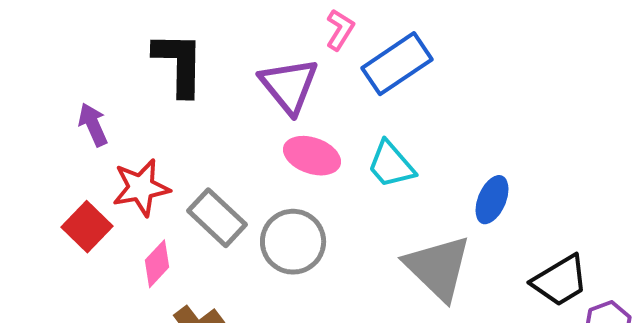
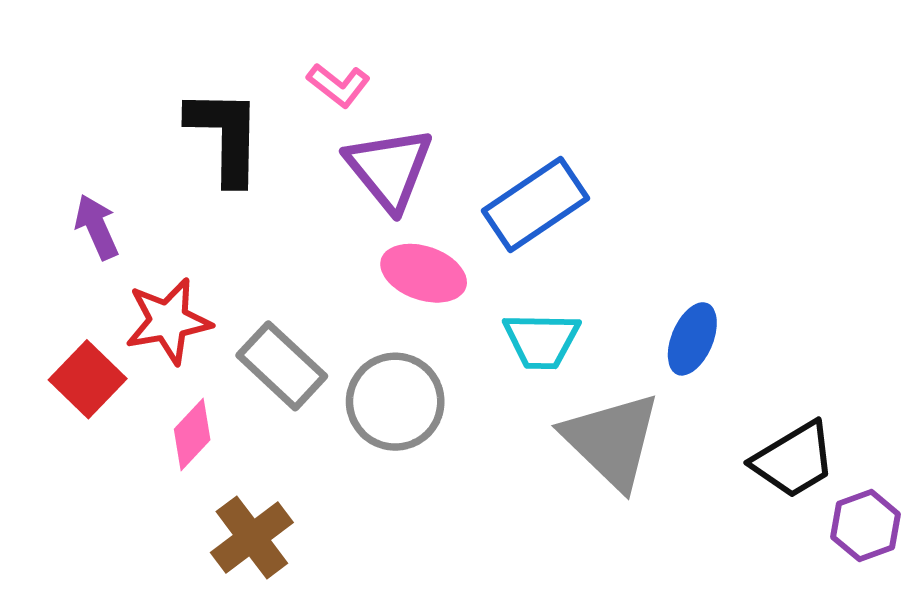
pink L-shape: (340, 30) -> (338, 85), moved, turned 96
blue rectangle: (397, 64) -> (536, 205), moved
cyan trapezoid: (391, 165) -> (542, 340), moved, turned -48

